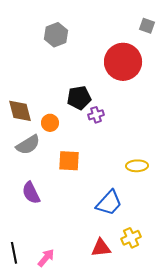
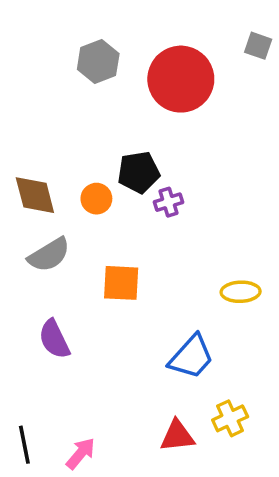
red circle: (123, 62) -> (181, 79), moved
orange circle: (50, 123) -> (96, 199), moved

